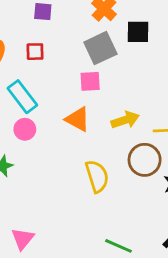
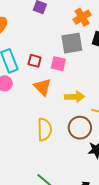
red square: (35, 52) -> (35, 61), moved

